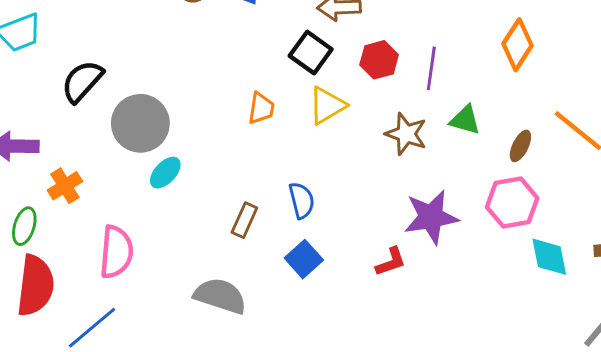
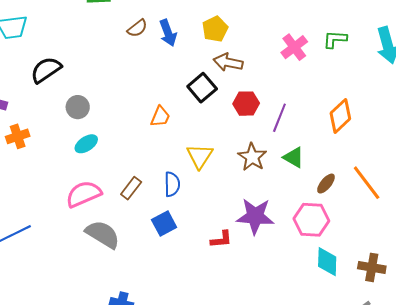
yellow triangle: (327, 105) -> (200, 156), moved, turned -40
gray circle: (140, 123) -> (78, 107), size x0.6
pink semicircle: (116, 252) -> (84, 194), moved, turned -132

